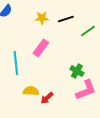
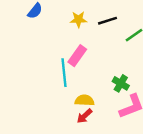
cyan line: (16, 63) -> (64, 73), moved
yellow semicircle: (31, 91) -> (85, 100), moved

